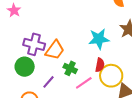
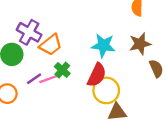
red semicircle: (100, 65) -> (97, 75), size x1.5
pink line: (84, 83) -> (49, 79), moved

